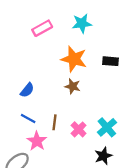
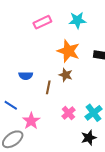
blue semicircle: (27, 90) -> (26, 76), turned 48
blue line: (28, 119) -> (11, 105), moved
brown line: (54, 122) -> (48, 87), moved

